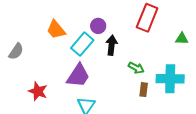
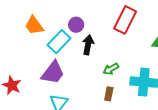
green arrow: (136, 68) -> (111, 69), turned 119
brown rectangle: (144, 90) -> (109, 94), moved

